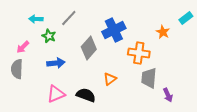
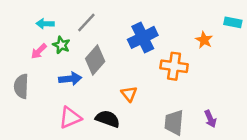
cyan rectangle: (186, 18) -> (233, 22), turned 48
pink arrow: (23, 47) -> (39, 51), moved
gray diamond: (89, 48) -> (95, 60), moved
gray trapezoid: (149, 78) -> (174, 123), moved
orange triangle: (110, 79) -> (129, 94), moved, turned -32

